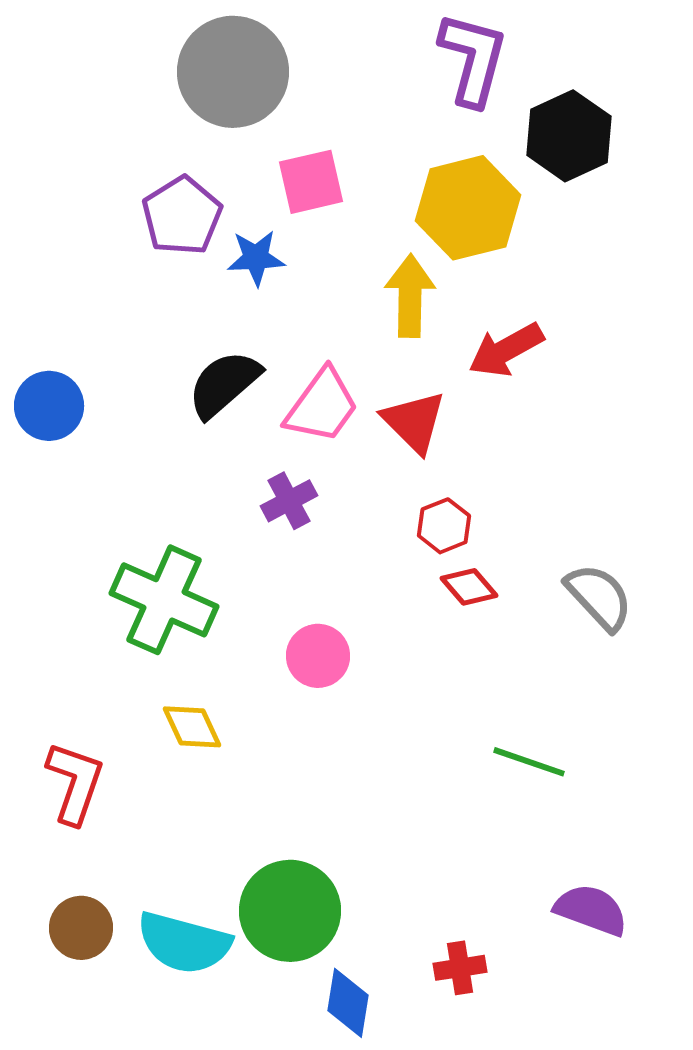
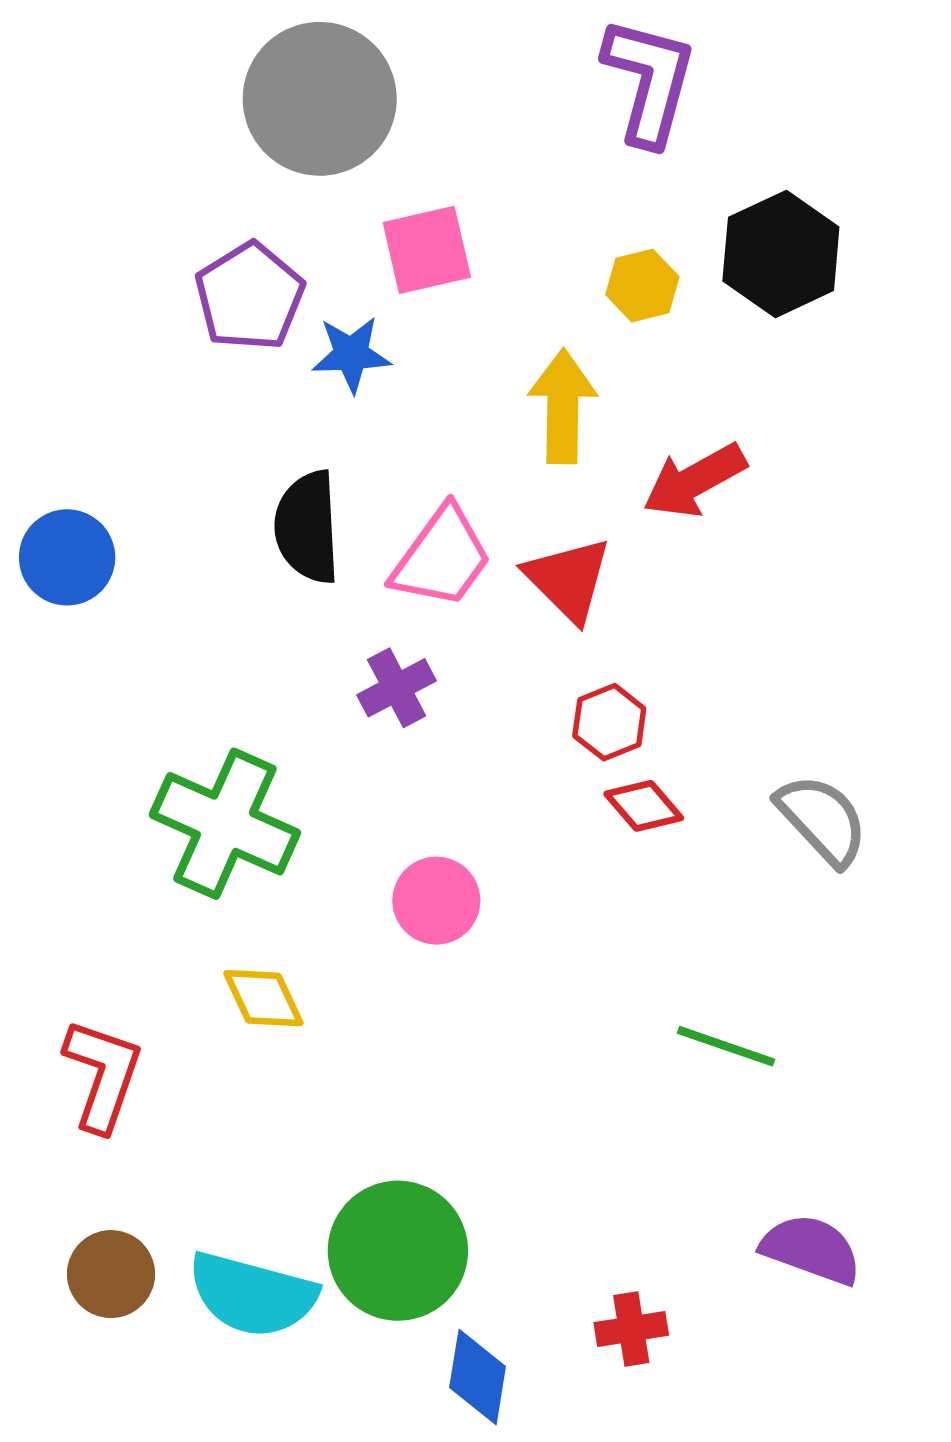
black hexagon: (569, 136) -> (781, 254), moved
yellow hexagon: (468, 208) -> (642, 286), size x0.5
black semicircle: (224, 384) -> (307, 527), turned -52

